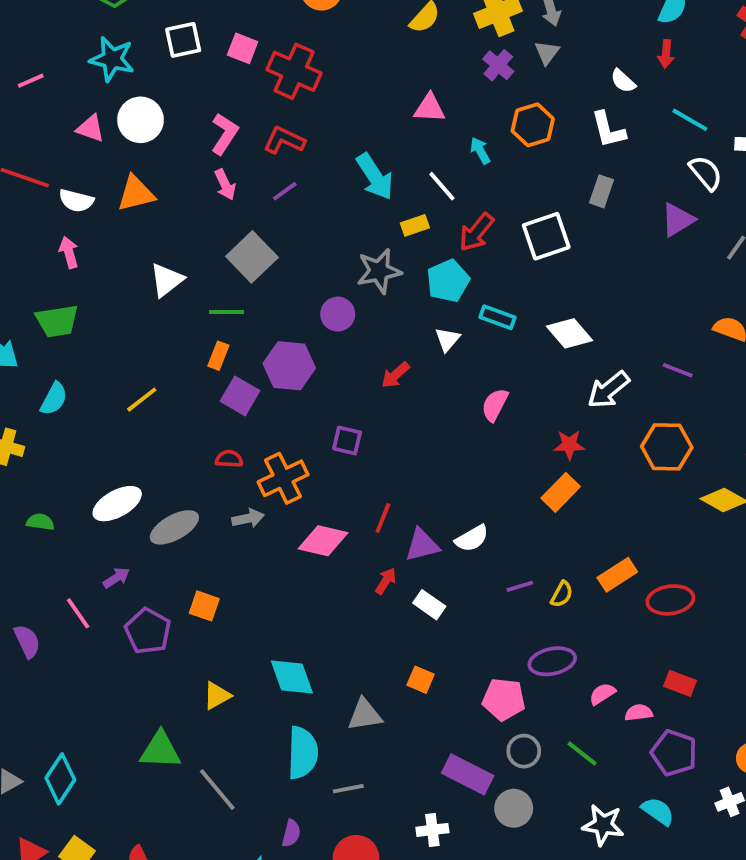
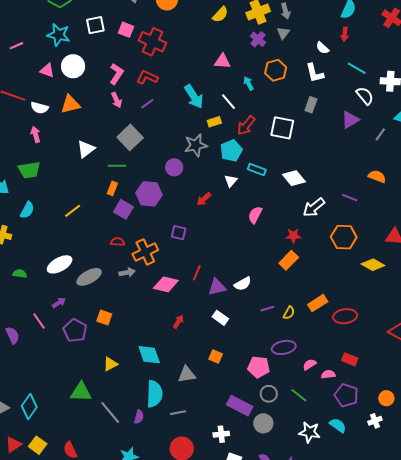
white square: (546, 236) -> (282, 128), turned 30
red arrow: (386, 581) -> (178, 322), moved
purple semicircle: (291, 833) -> (139, 417), moved

